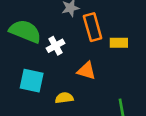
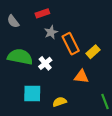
yellow rectangle: (119, 43) -> (93, 52), turned -32
orange triangle: (86, 71) -> (81, 77), moved

